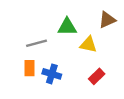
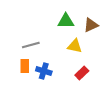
green triangle: (67, 27) -> (66, 21), moved

